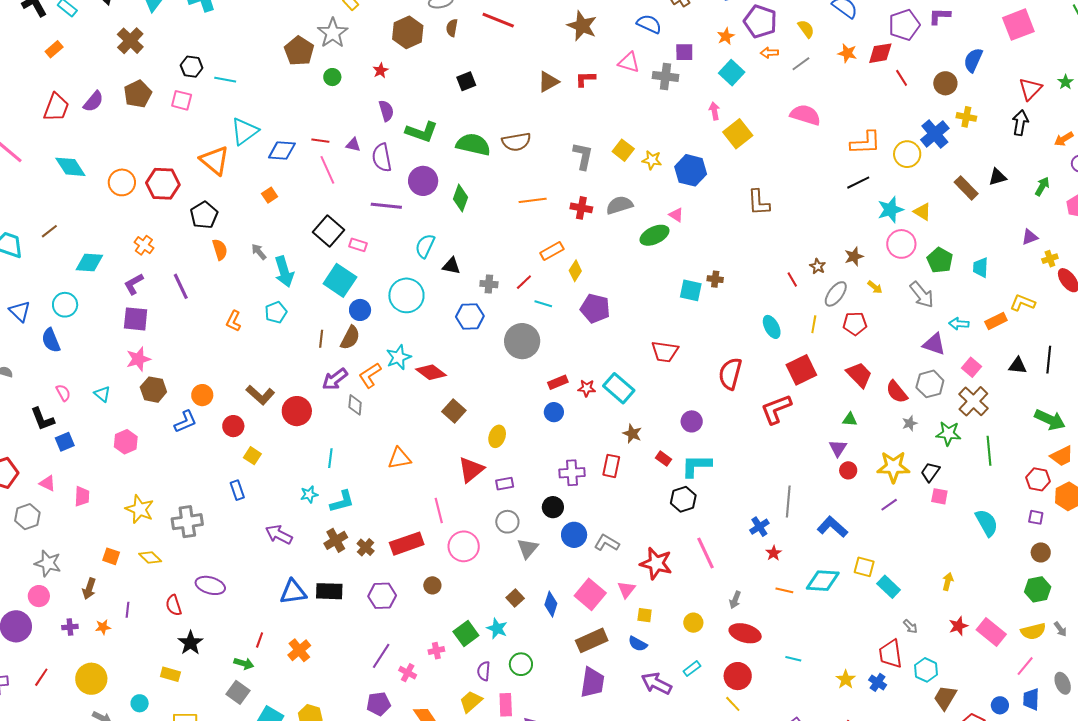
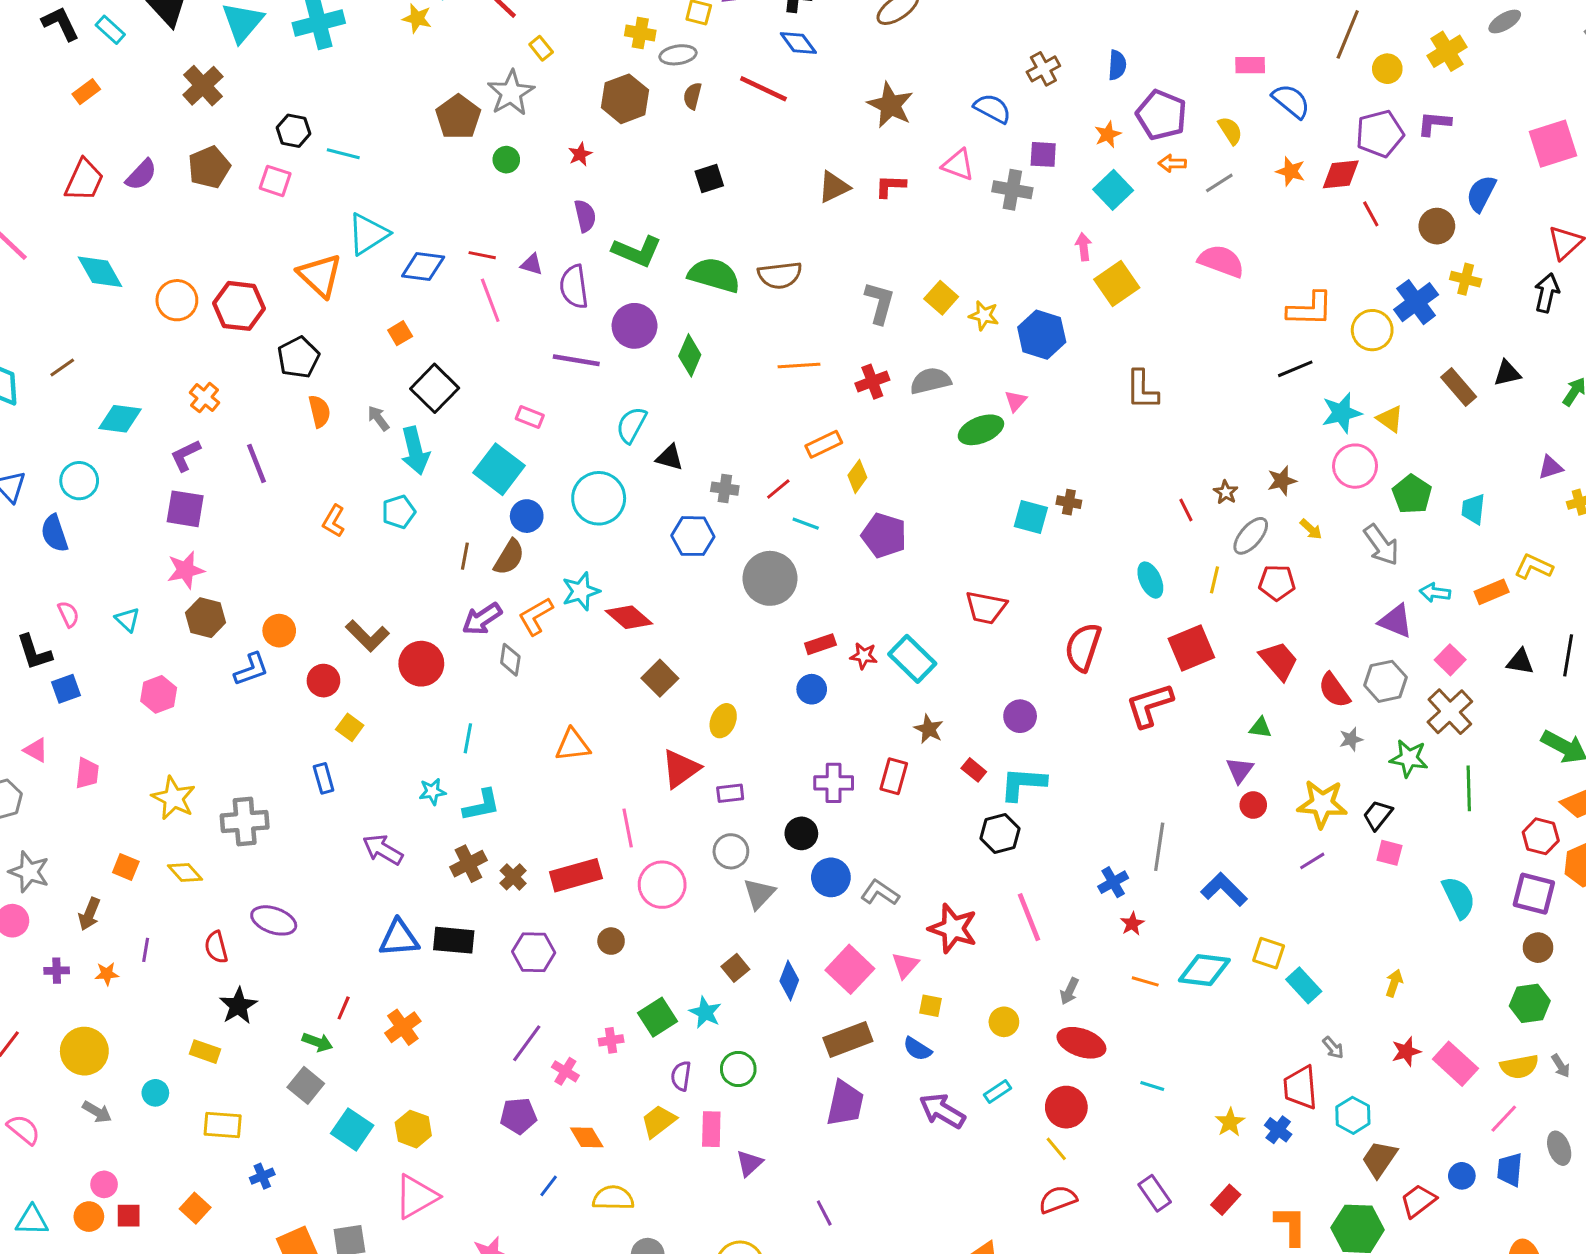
red cross: (581, 208) -> (872, 382), turned -35
pink triangle: (676, 215) -> (1016, 401), turned 35
black square: (328, 231) -> (435, 388), moved
purple square: (1036, 517) -> (1534, 894), size x1.8

